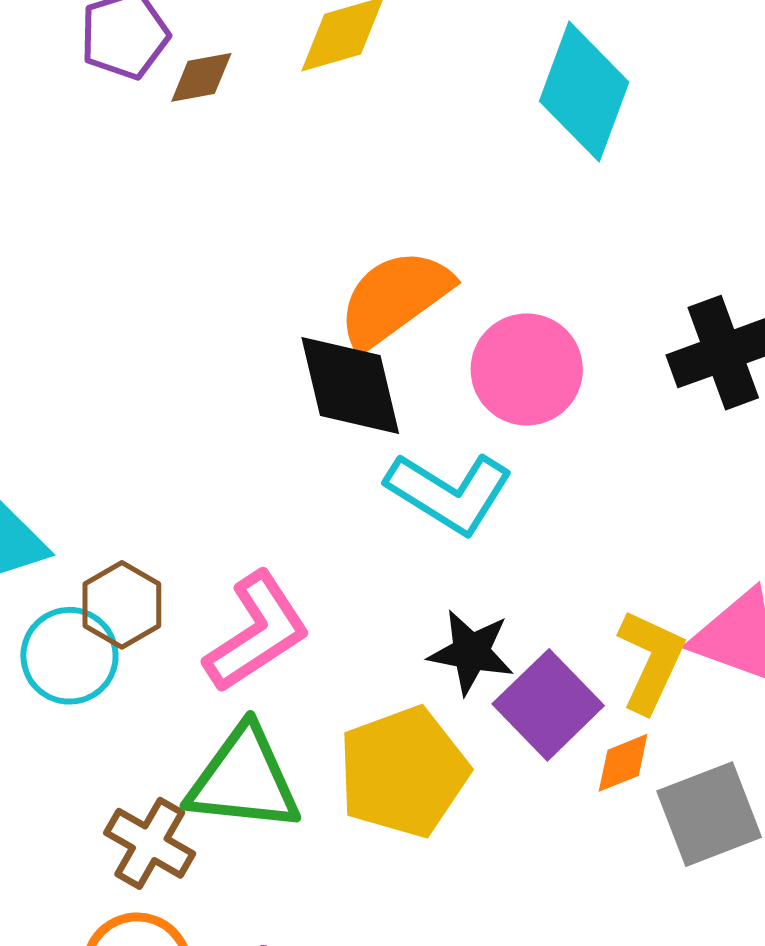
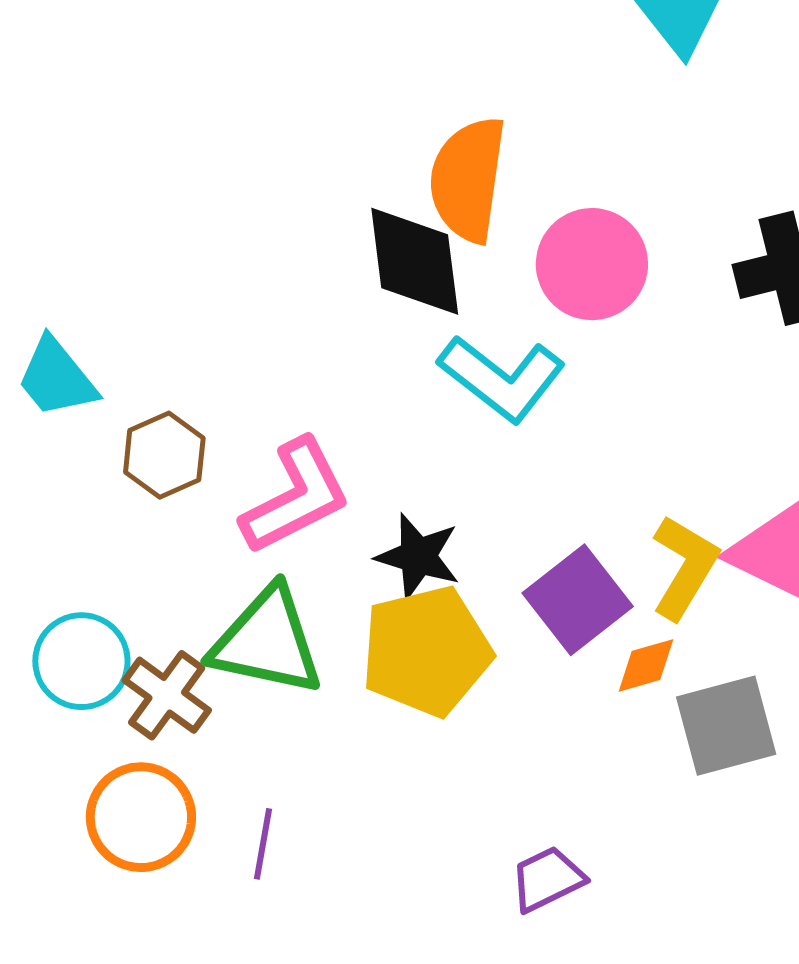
orange semicircle: (394, 298) -> (468, 179), turned -52
black star: (471, 652) -> (418, 556), moved
cyan circle: (69, 656) -> (81, 661), moved

